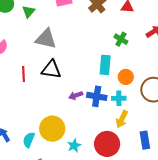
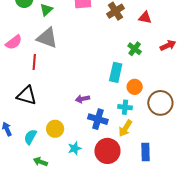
gray triangle: (46, 39) -> (47, 38), moved
black triangle: (51, 70) -> (27, 95), moved
red line: (24, 74) -> (34, 62), moved
blue cross: (97, 96) -> (98, 119), moved
yellow circle: (52, 129) -> (55, 129), size x0.7

